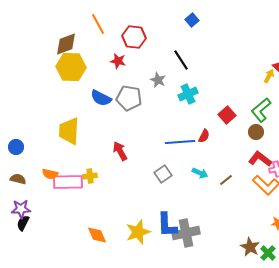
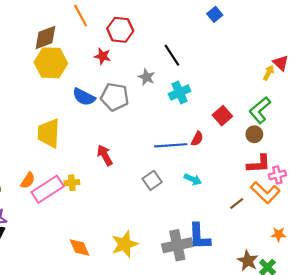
blue square: (192, 20) -> (215, 14), moved
red L-shape: (260, 159) -> (259, 164), turned 140
orange semicircle: (50, 174) -> (28, 180), turned -70
brown line: (226, 180) -> (237, 204), moved
pink rectangle: (68, 182) -> (48, 189), turned -32
blue L-shape: (167, 225) -> (199, 237), moved

